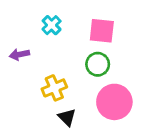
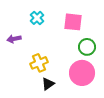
green circle: (98, 64) -> (87, 47), moved
black triangle: (67, 117) -> (48, 84), turned 40

